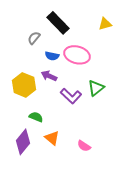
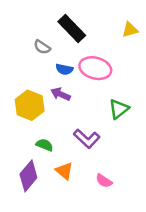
gray semicircle: (34, 38) -> (42, 47), turned -96
purple L-shape: (71, 96) -> (87, 139), moved

